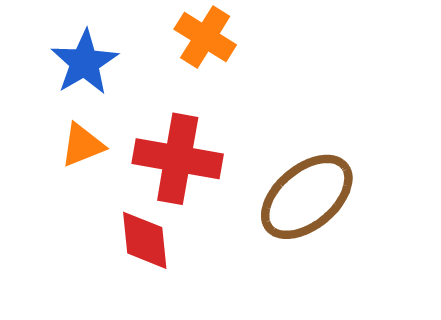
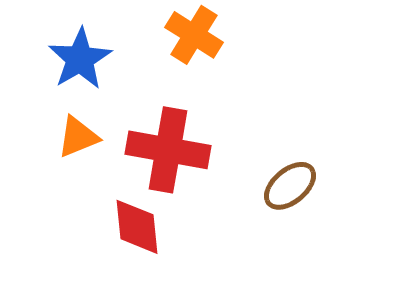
brown ellipse: (307, 197) -> (290, 186), size x0.6

